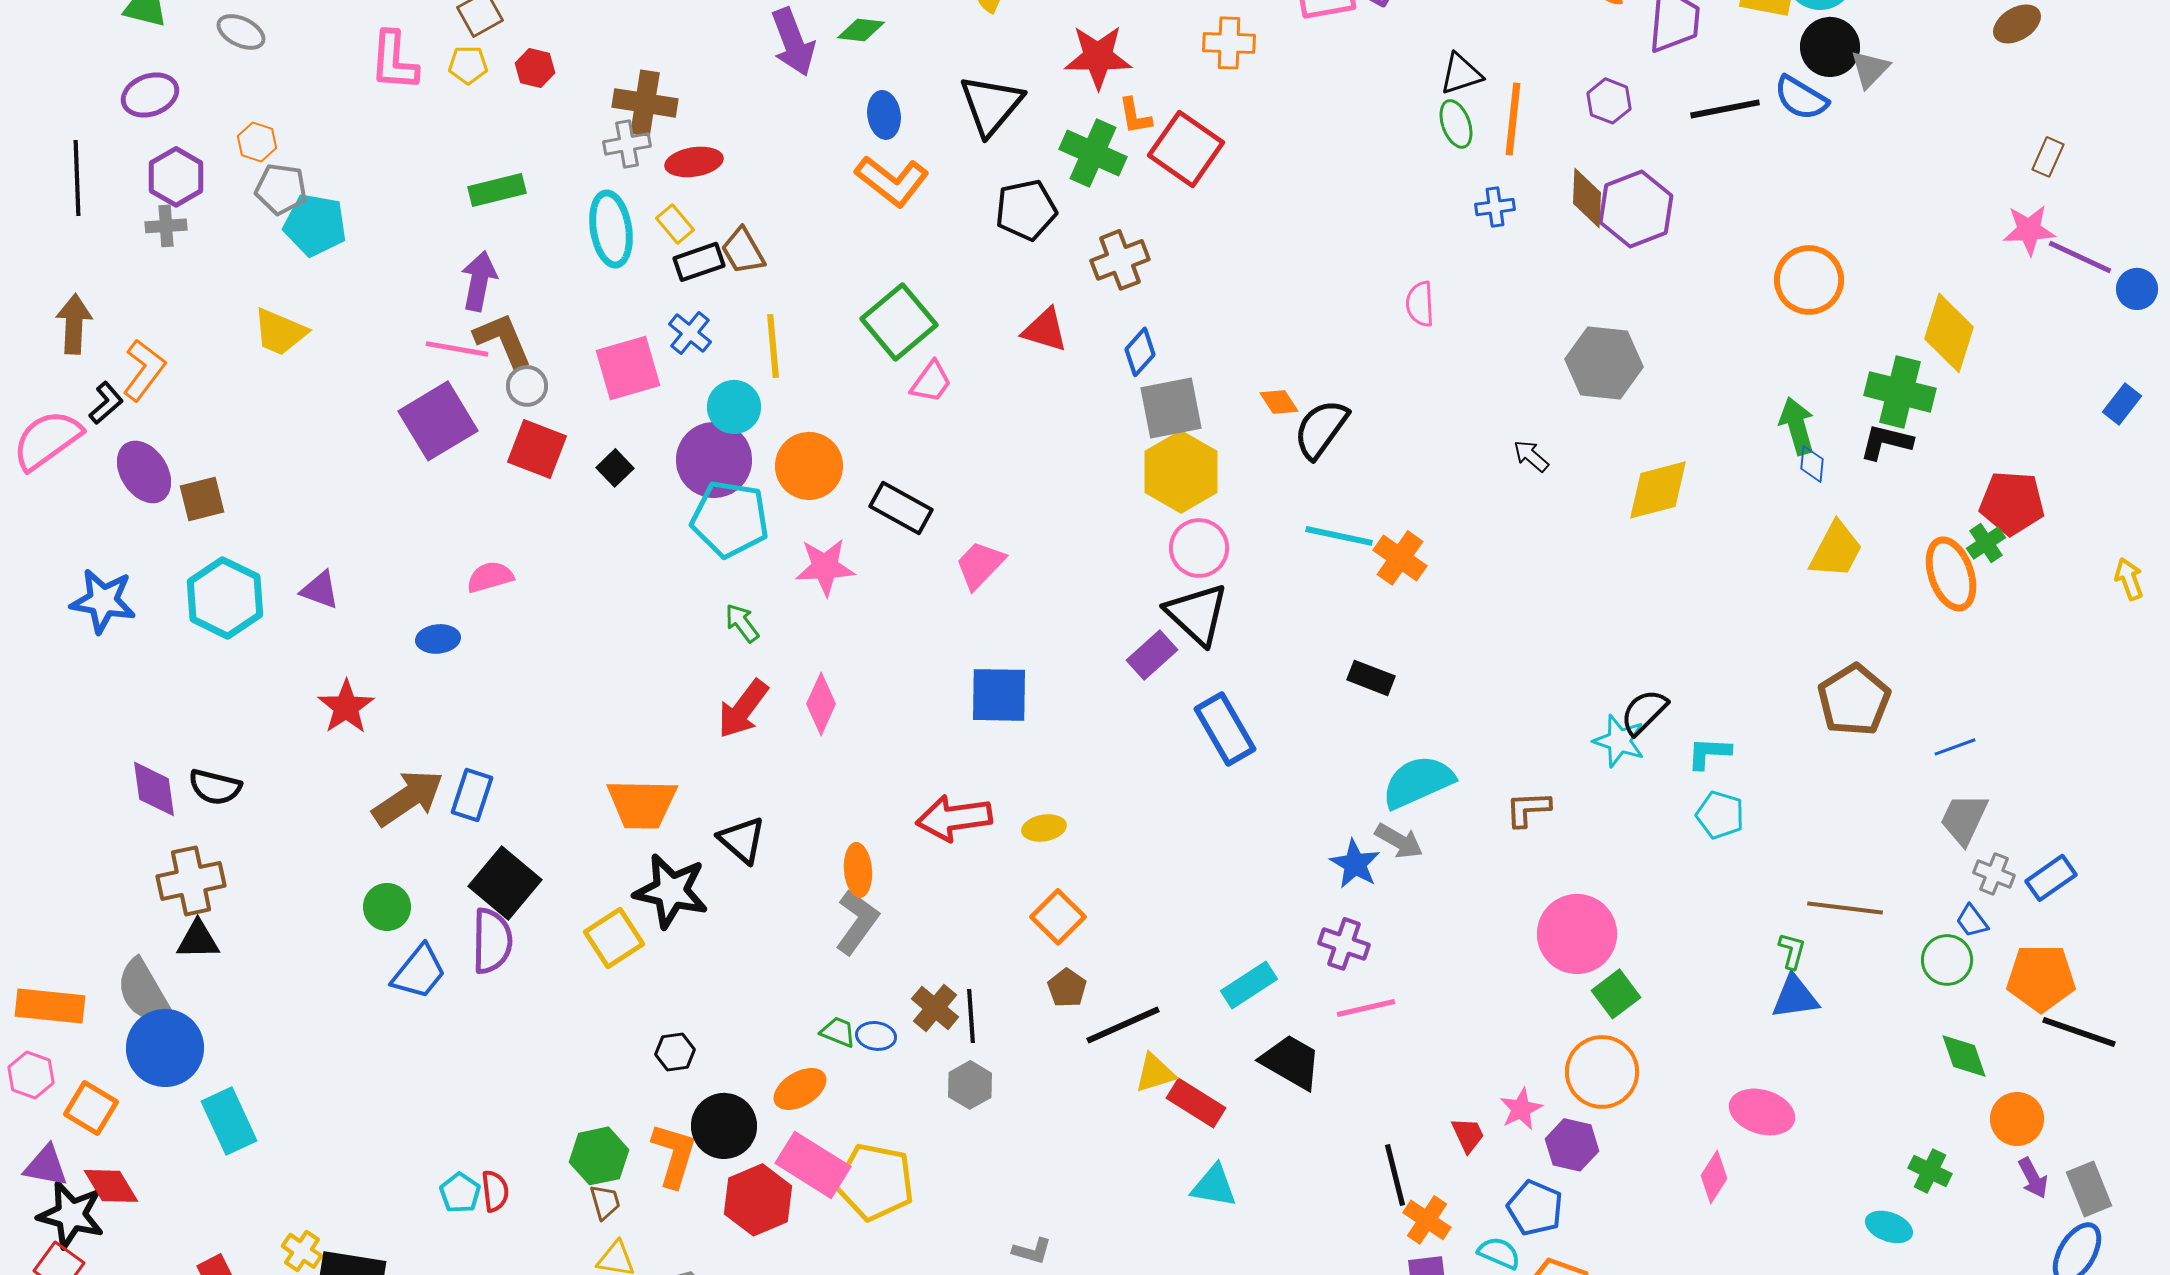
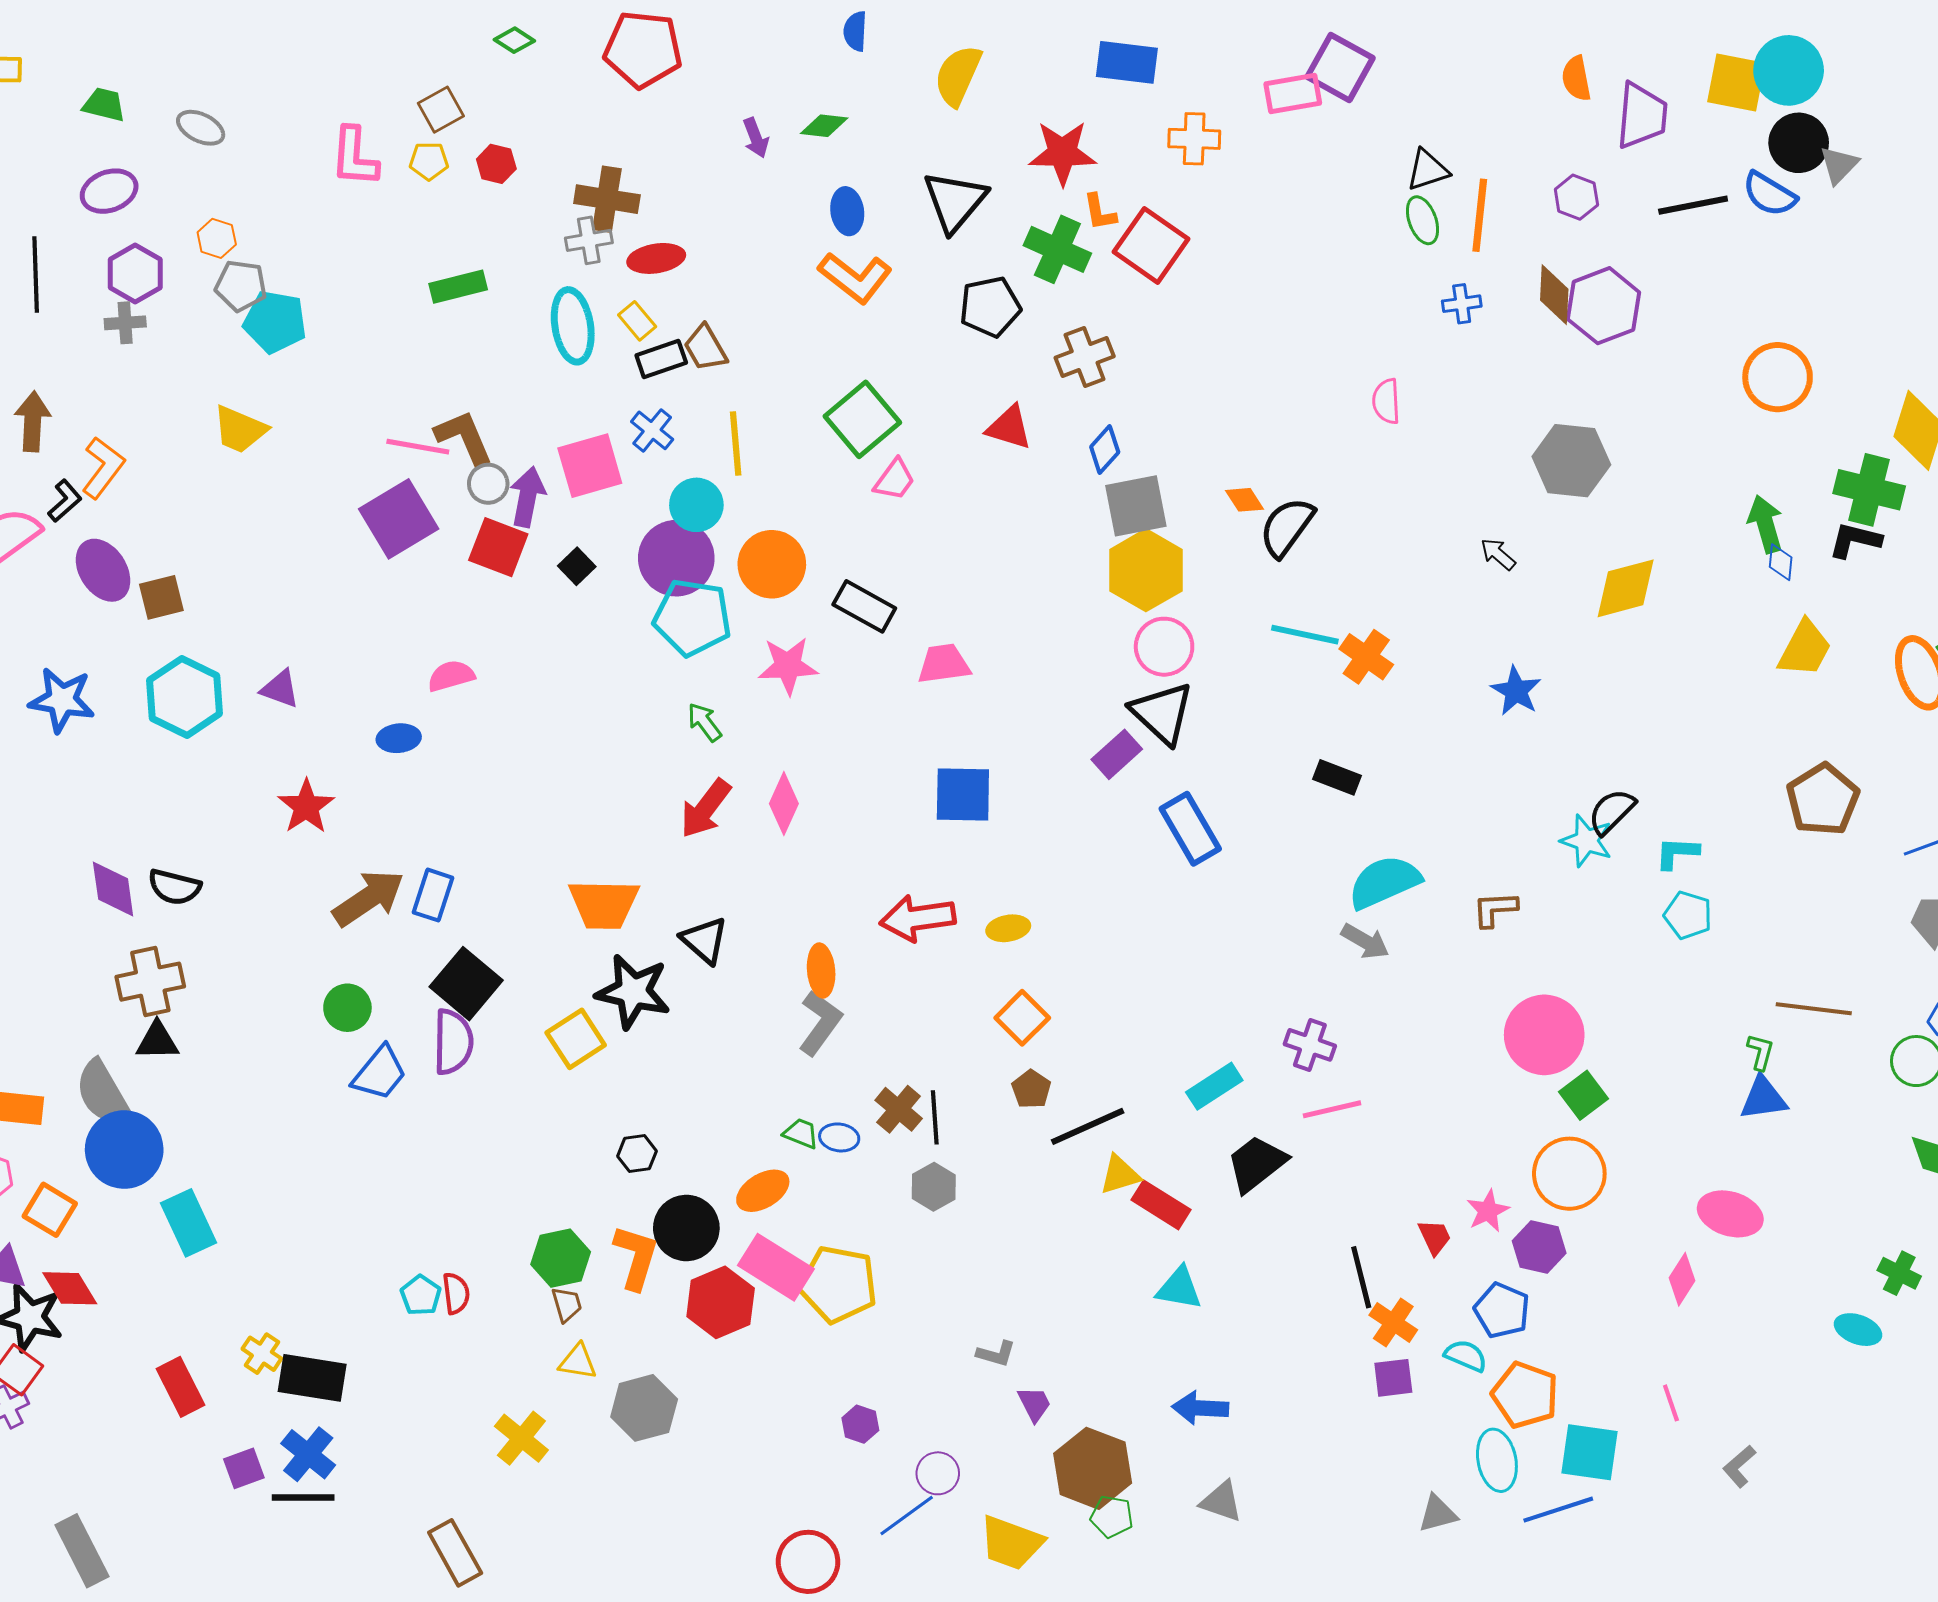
purple arrow: (793, 42) -> (756, 138), size x0.6
purple arrow: (479, 281) -> (527, 497), moved
pink trapezoid: (980, 565) -> (944, 664), turned 38
blue star: (1355, 864) -> (1516, 691), moved
black trapezoid: (1291, 1062) -> (1257, 1164), turned -68

